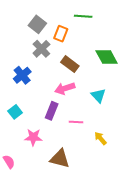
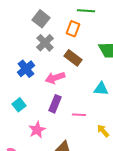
orange rectangle: (61, 34) -> (73, 29), moved
pink arrow: (65, 88) -> (55, 78), moved
cyan triangle: (98, 96) -> (101, 89), turned -42
pink star: (33, 137) -> (37, 130), turned -30

